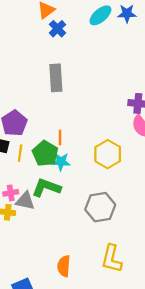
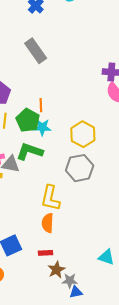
gray rectangle: (56, 78) -> (36, 51), turned -30
yellow hexagon: (108, 154) -> (83, 134), moved
yellow L-shape: (112, 259) -> (50, 198), moved

